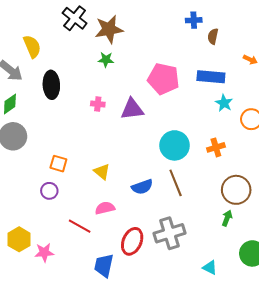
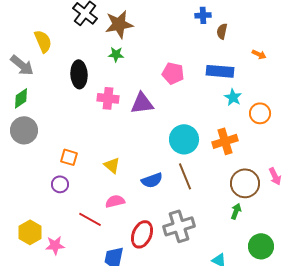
pink pentagon: (163, 79) -> (173, 73), size x0.7
black ellipse: (51, 85) -> (79, 74), moved
pink cross: (98, 104) -> (108, 98), size x1.5
orange cross: (216, 147) -> (225, 141), size x1.4

